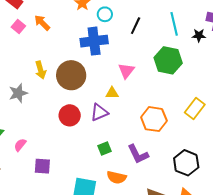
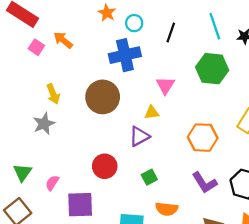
yellow arrow: (41, 70) -> (53, 94), moved
red circle: (70, 115) -> (105, 166), moved
purple L-shape: (138, 154) -> (204, 183), moved
purple square: (42, 166) -> (80, 205), size x1.4

